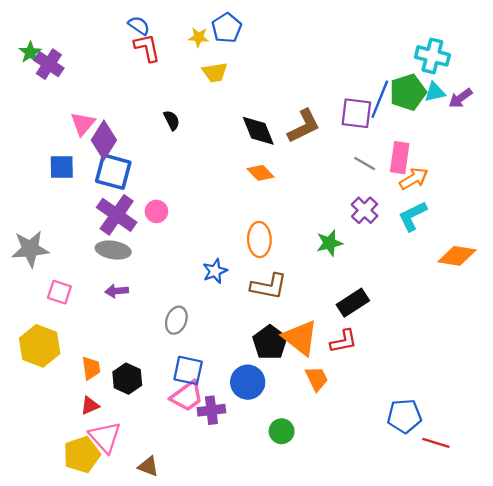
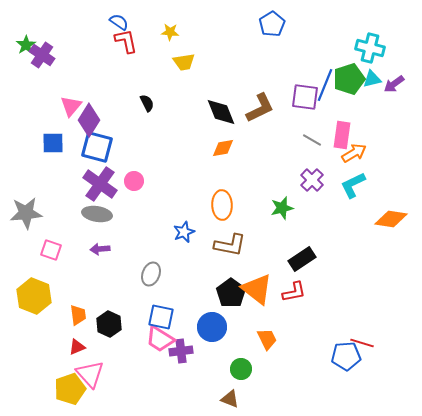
blue pentagon: (227, 28) -> (272, 24), moved
orange diamond: (261, 173) -> (223, 148), turned -55
orange trapezoid: (317, 379) -> (267, 339), moved
pink trapezoid: (187, 396) -> (160, 339), turned 68
red line: (436, 443) -> (362, 343), moved
brown triangle: (148, 466) -> (230, 399), moved

